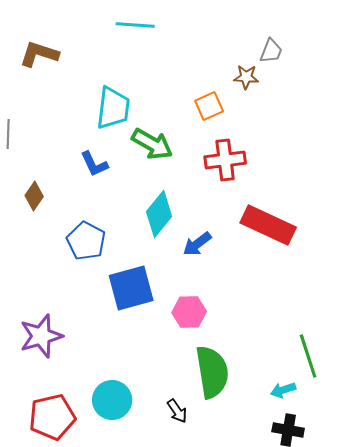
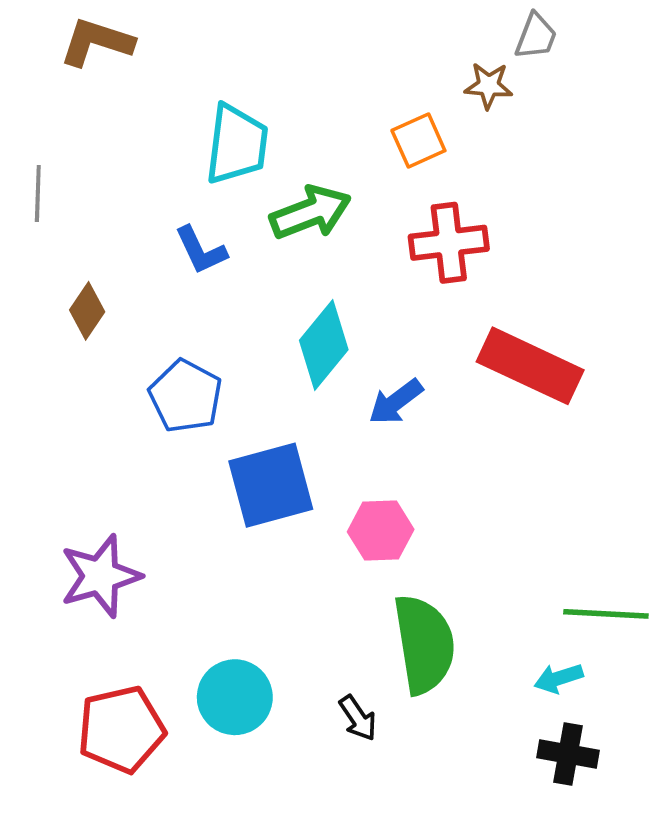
green arrow: (152, 144) -> (311, 212), turned -51
green line: (308, 356) -> (606, 614), turned -69

